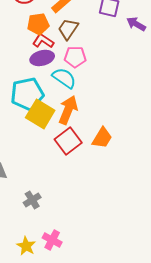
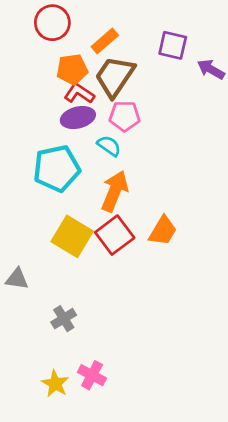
brown trapezoid: (68, 29) -> (115, 76), size x1.4
cyan semicircle: (64, 78) -> (109, 146), size x0.7
yellow square: (40, 114) -> (72, 236), moved

